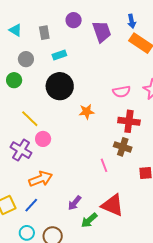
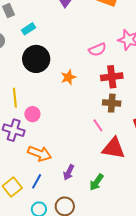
yellow line: (30, 119) -> (15, 98), turned 54
orange arrow: (41, 179) -> (40, 154), turned 55
purple arrow: (75, 203) -> (69, 172), moved
red triangle: (113, 205) -> (114, 148), moved

